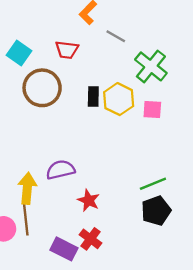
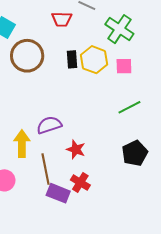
red trapezoid: (67, 50) -> (62, 19), moved
green line: (153, 184) -> (129, 107), moved
brown line: (25, 217) -> (46, 169), moved

